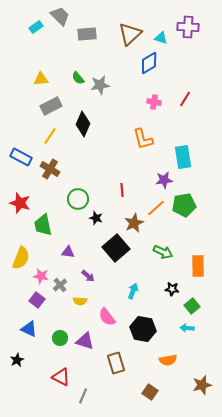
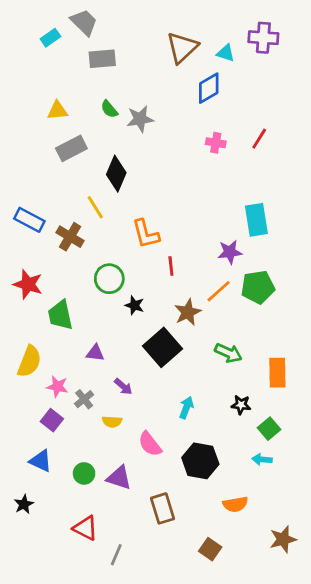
gray rectangle: (87, 34) -> (102, 59), moved
yellow line: (50, 136) -> (95, 207), moved, turned -66
orange L-shape: (143, 139) -> (146, 234), moved

